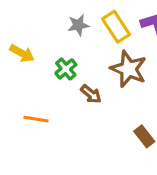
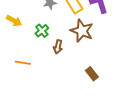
brown arrow: (91, 94) -> (58, 47), turned 64

